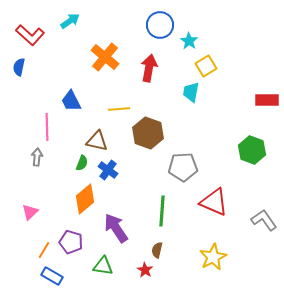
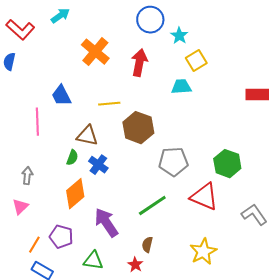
cyan trapezoid: (191, 92) -> (181, 87), turned 75
green hexagon: (252, 150) -> (227, 164), moved
gray arrow: (37, 157) -> (27, 176), moved
green line: (162, 211) -> (152, 206), turned 52

